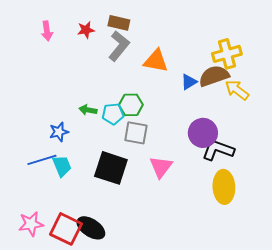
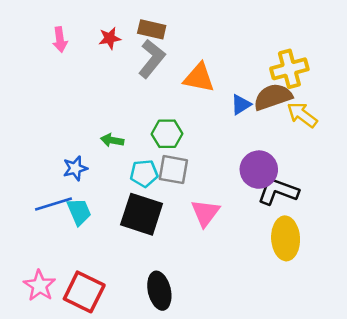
cyan pentagon: (113, 114) -> (144, 173), moved
pink star: (31, 224) -> (40, 286), turned -30
black ellipse: (91, 228) -> (159, 291), moved, turned 44

